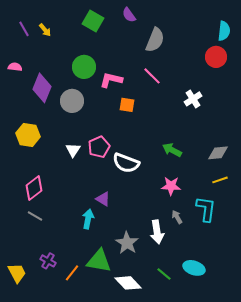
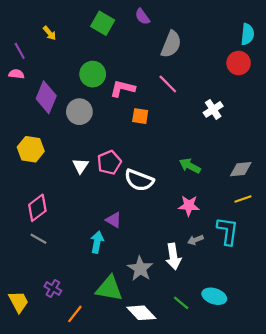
purple line: (24, 29) -> (20, 51), moved
gray arrow: (177, 217) -> (195, 240), turned -80
orange line: (72, 273) -> (75, 314), moved

